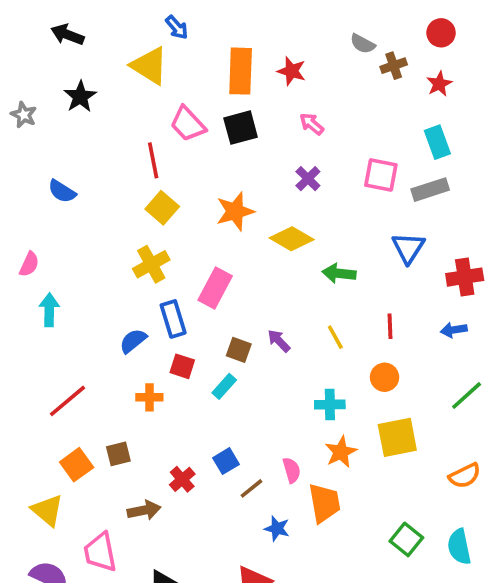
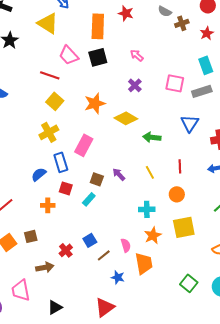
red star: (292, 71) -> (126, 13), moved
red line: (153, 160) -> (50, 75), turned -60

